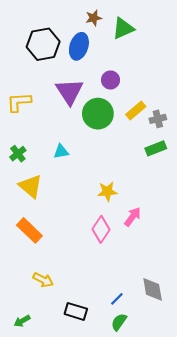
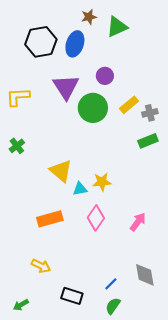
cyan triangle: (61, 152) -> (80, 189), moved
yellow triangle: (31, 186) -> (61, 171), moved
pink arrow: (133, 217) -> (138, 222), moved
orange rectangle: (29, 230) -> (50, 219), moved, turned -60

